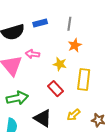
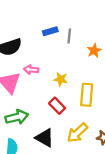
blue rectangle: (40, 23) -> (50, 31), moved
orange star: (75, 45) -> (94, 51), moved
yellow arrow: (74, 115) -> (77, 133), size x1.5

